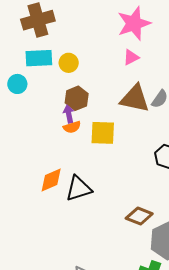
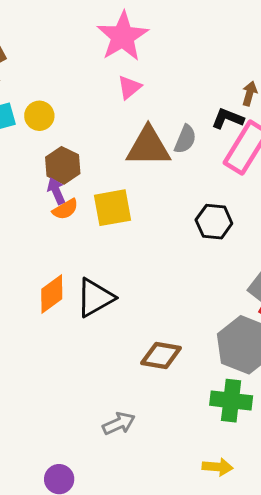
brown diamond: (139, 216) -> (161, 355), moved

